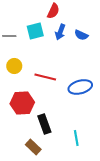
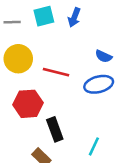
blue semicircle: (81, 35) -> (104, 56), moved
yellow circle: (14, 66) -> (18, 59), size x1.5
cyan line: (76, 138) -> (94, 146), turned 35

